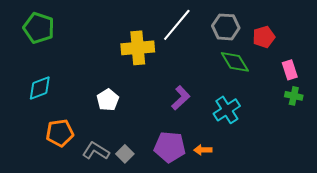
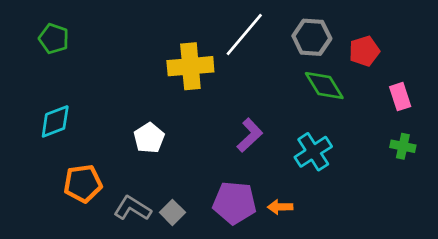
green pentagon: (39, 28) -> (54, 39), size x0.7
green cross: (294, 96) -> (403, 146), moved

